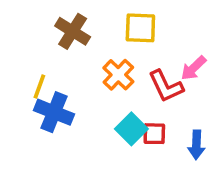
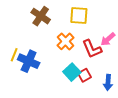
yellow line: (39, 86) -> (14, 55), moved
red square: (154, 134) -> (85, 75), turned -32

